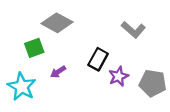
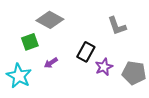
gray L-shape: (133, 30) -> (117, 26), turned 30

